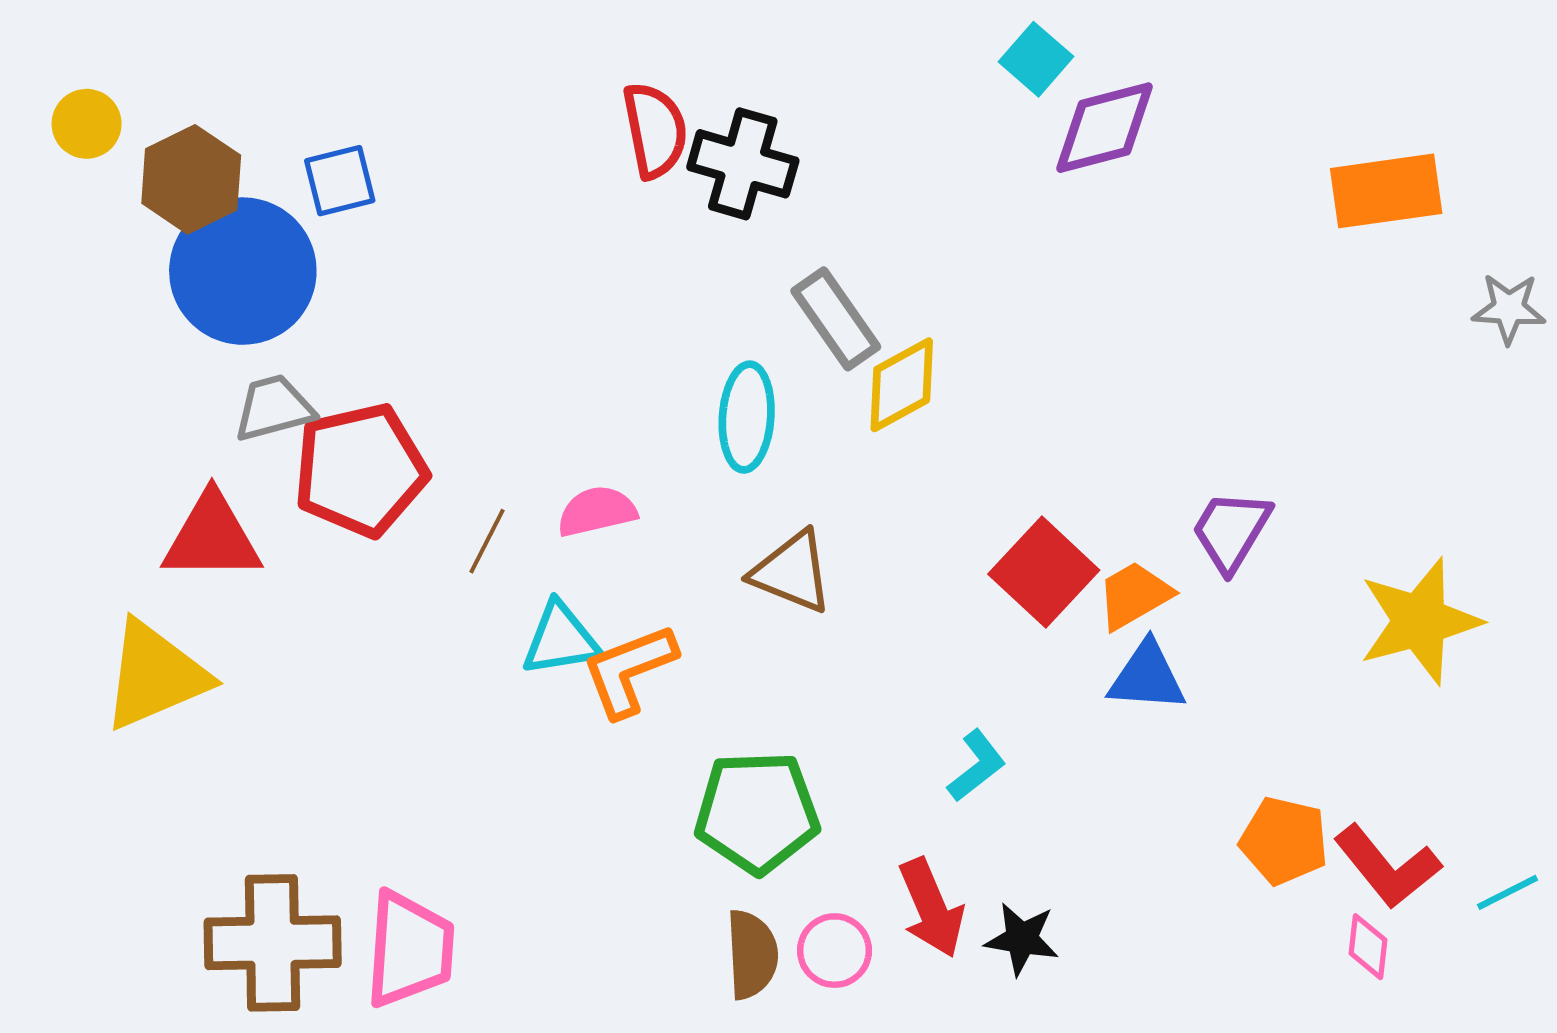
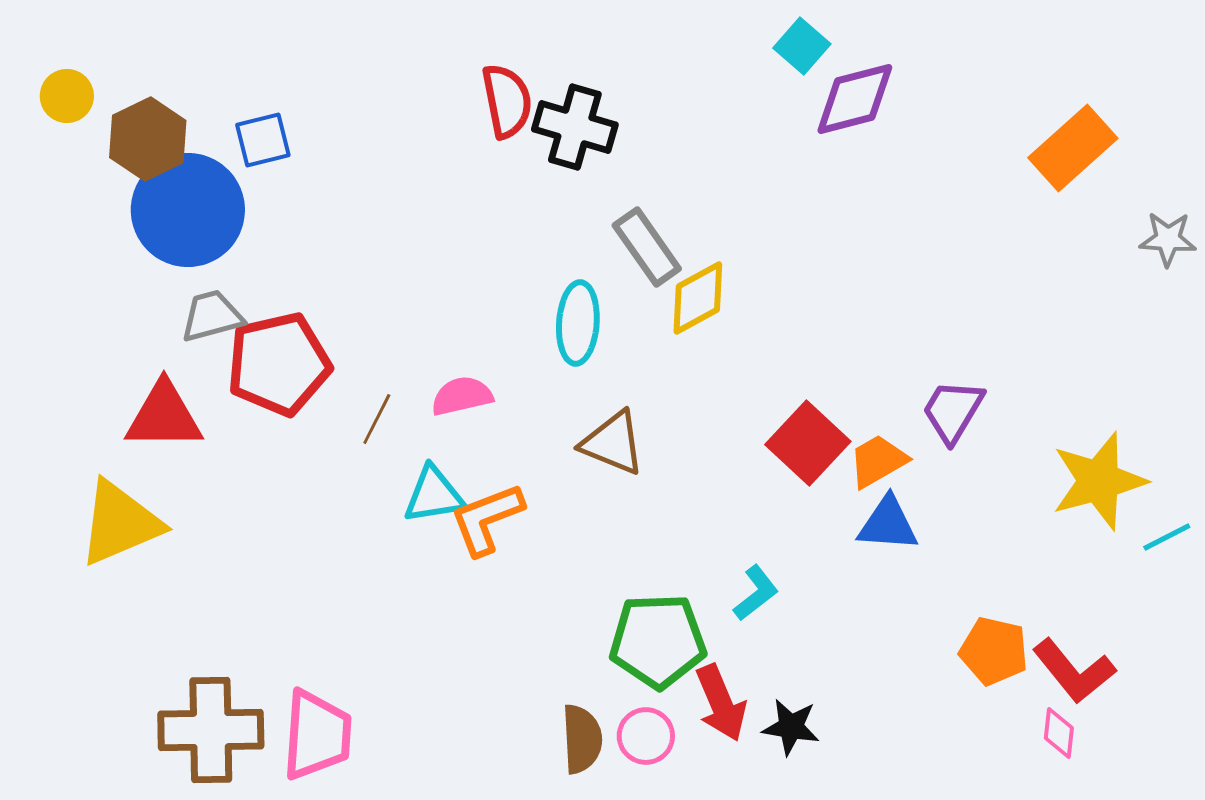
orange rectangle: (1386, 191) -> (1073, 148), turned -34
green pentagon: (757, 812) -> (658, 641), moved
cyan line: (1508, 892) -> (1167, 537), moved

